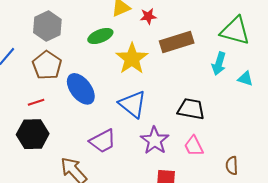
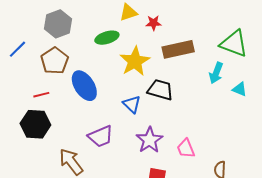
blue triangle: (133, 104) -> (132, 104), size x0.7
black trapezoid: (191, 109) -> (160, 90), moved

